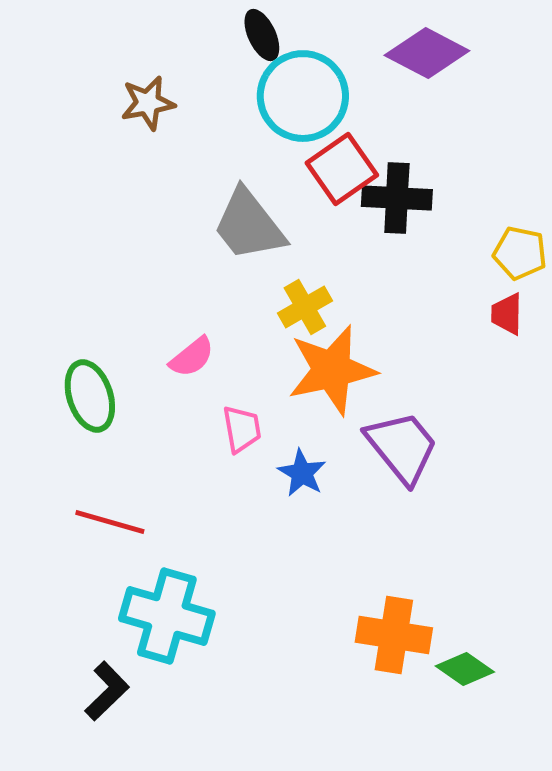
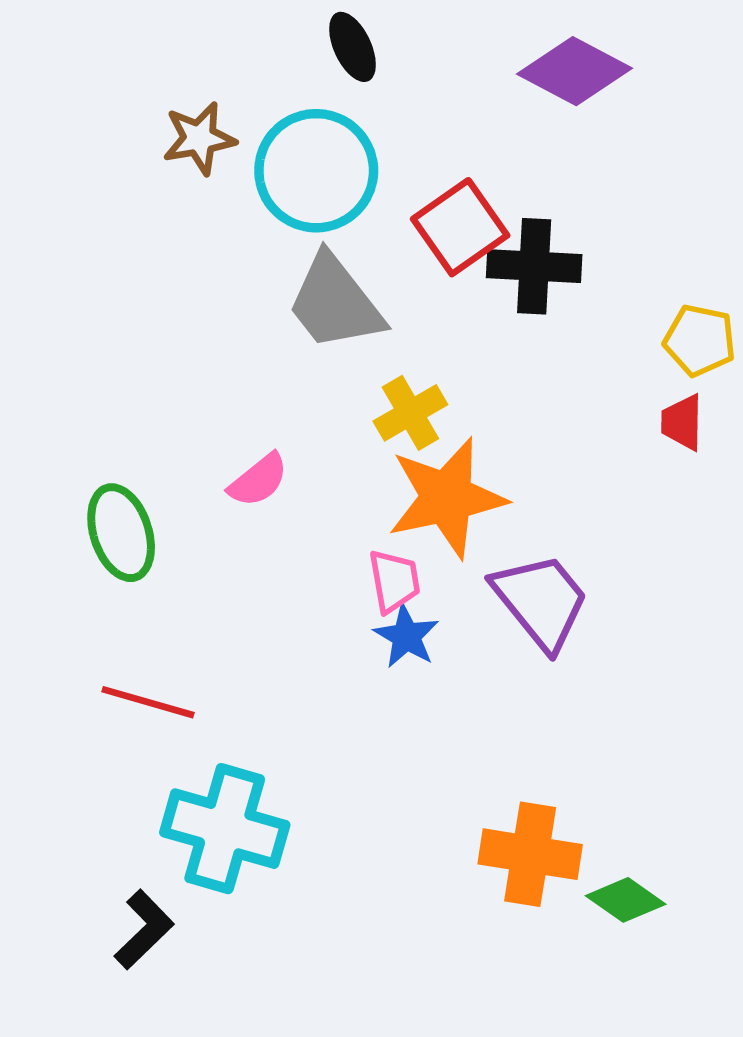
cyan circle: (303, 96) -> (316, 171), moved
pink trapezoid: (242, 429) -> (394, 581), moved

